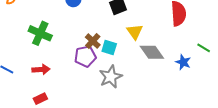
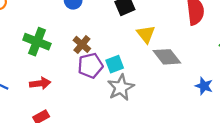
brown cross: (93, 41) -> (82, 44), moved
cyan square: (109, 48) -> (115, 64), moved, turned -35
blue star: (183, 62) -> (204, 86), moved

